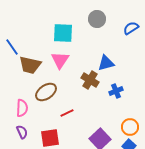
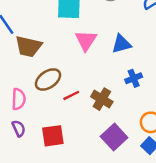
pink triangle: (60, 60) -> (86, 40), moved
brown cross: (90, 80) -> (102, 99), moved
red line: (67, 113) -> (71, 95), moved

